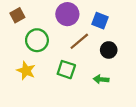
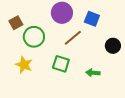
brown square: (17, 15) -> (16, 23), moved
black circle: (109, 50) -> (113, 46), moved

